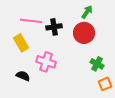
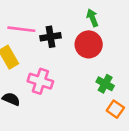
green arrow: (87, 12) -> (92, 18), turned -56
orange square: (105, 84) -> (115, 109), turned -32

